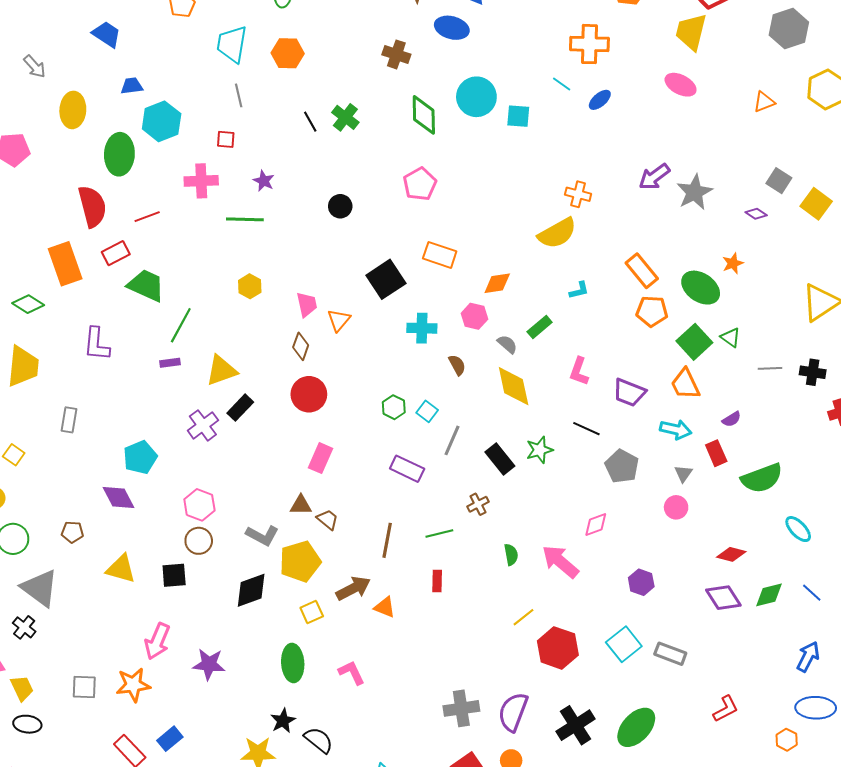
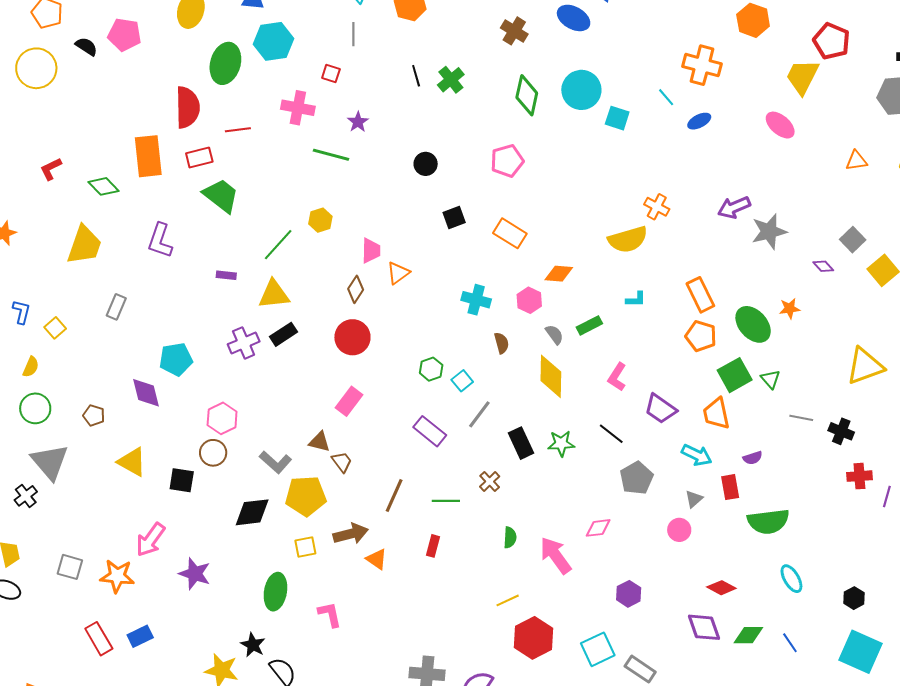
black square: (386, 279) -> (454, 218), moved, size x0.6
green line: (181, 325) -> (278, 245), moved
brown cross: (478, 504) -> (490, 482), turned -30
black star: (283, 721) -> (253, 645), turned -30

